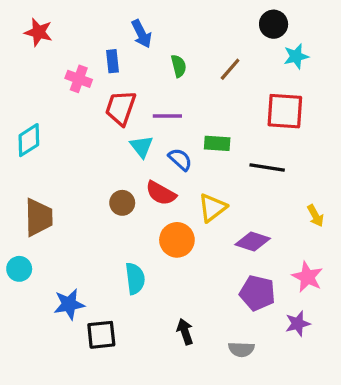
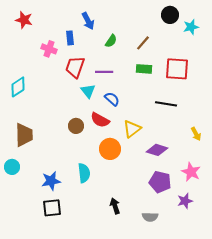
cyan star: (296, 56) -> (191, 27), moved
green semicircle: (179, 66) -> (111, 41), turned 48
green rectangle: (217, 143) -> (144, 69), moved
blue star: (69, 304) -> (51, 181), moved
black square: (101, 335) -> (52, 208), moved

